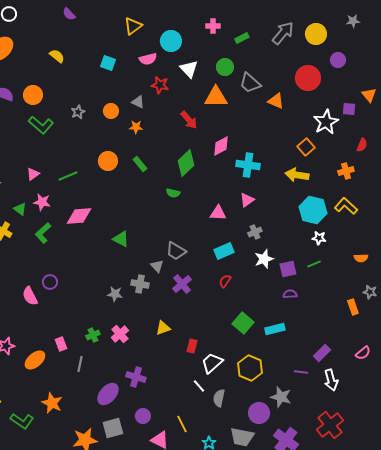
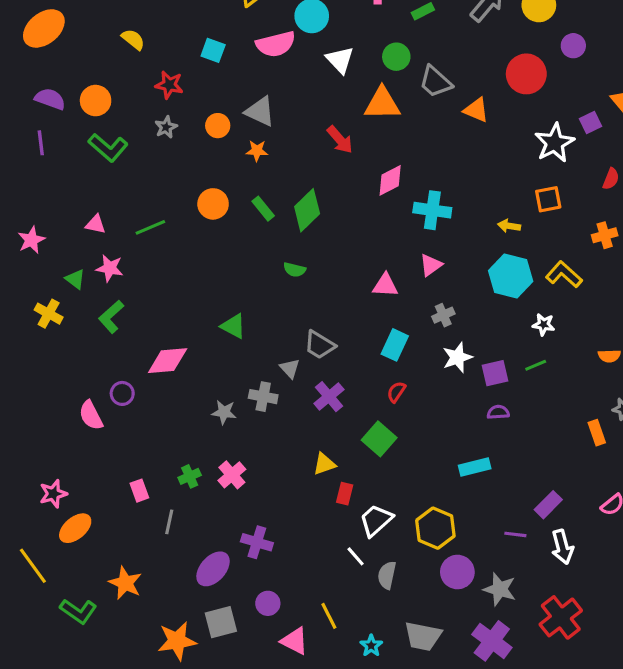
pink semicircle: (148, 59) -> (276, 44), size x1.4
red star: (160, 85) -> (169, 85), moved
gray triangle: (138, 102) -> (260, 111), size x1.5
purple square: (349, 109) -> (591, 122), turned -32
orange square: (306, 147) -> (548, 199), moved, turned 30
green diamond: (186, 163) -> (307, 210), moved
orange cross: (346, 171) -> (605, 235), moved
pink triangle: (33, 174) -> (96, 224), turned 48
yellow arrow: (297, 175) -> (509, 226), size x0.6
green semicircle: (173, 193) -> (294, 270), moved
yellow L-shape: (346, 206) -> (564, 274), moved
cyan hexagon: (313, 210) -> (511, 276), moved
pink diamond: (79, 216) -> (168, 361), moved
cyan rectangle: (224, 251) -> (395, 345), turned -42
green square: (243, 323) -> (379, 439), moved
yellow triangle: (163, 328) -> (324, 464), moved
orange ellipse: (35, 360) -> (75, 528), moved
gray star: (281, 397) -> (500, 589), moved
purple circle: (259, 413) -> (457, 572), moved

